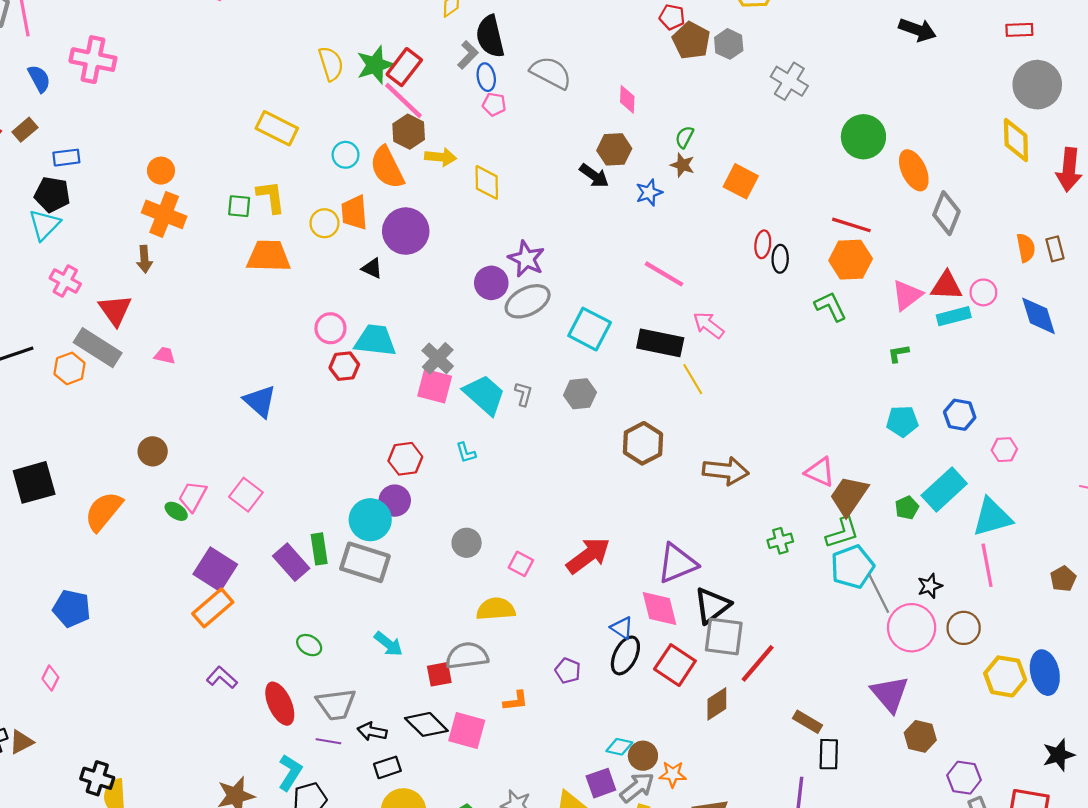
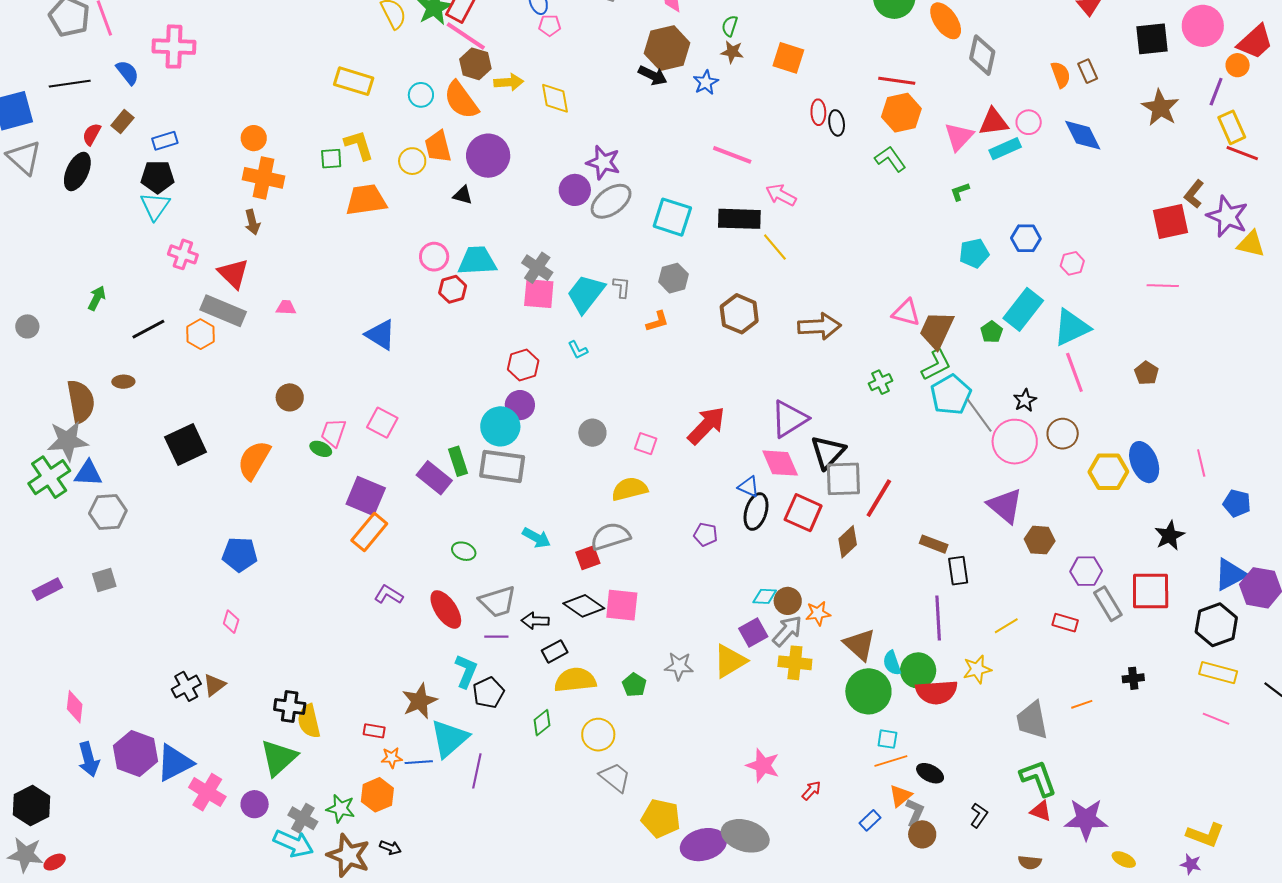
brown hexagon: (614, 149) -> (667, 48), size x1.4
cyan trapezoid: (484, 395) -> (586, 294), turned -84
orange L-shape: (516, 701) -> (657, 321), moved

